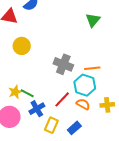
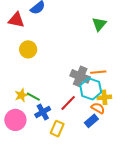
gray cross: (63, 64) -> (80, 76), moved
orange semicircle: (83, 104) -> (98, 108), moved
yellow cross: (107, 105) -> (104, 97), moved
blue rectangle: (74, 128) -> (91, 121), moved

